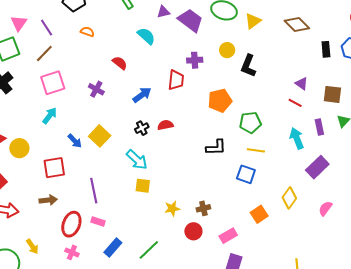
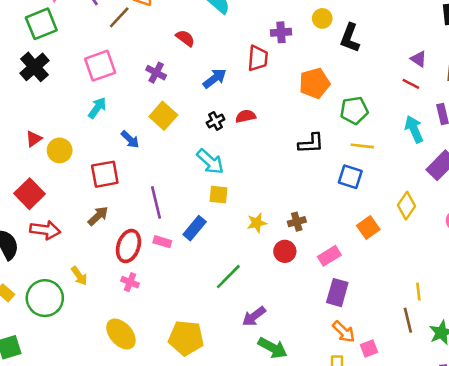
brown line: (44, 54) -> (119, 17), moved
yellow square: (100, 136) -> (163, 116), moved
brown arrow: (48, 200) -> (98, 216), turned -36
blue rectangle: (113, 247) -> (195, 228), moved

